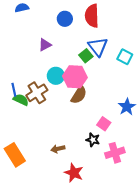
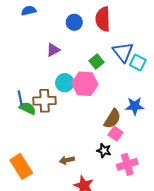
blue triangle: (98, 47) -> (123, 52), moved
brown cross: (37, 93) -> (45, 101), turned 30
brown semicircle: (79, 95) -> (112, 119), moved
blue star: (127, 107) -> (135, 106), moved, turned 30

